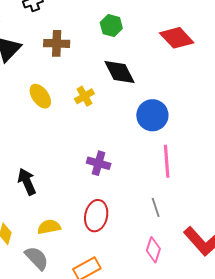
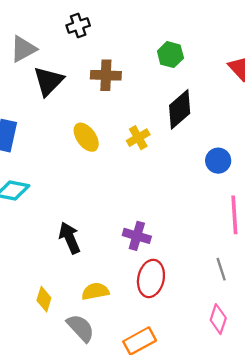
black diamond: (119, 72) -> (180, 109), turned 76
blue circle: (152, 115) -> (218, 161), size x0.7
purple cross: (99, 163) -> (137, 236), moved

